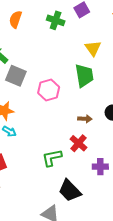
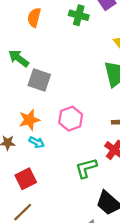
pink hexagon: (49, 90) -> (71, 119), moved

